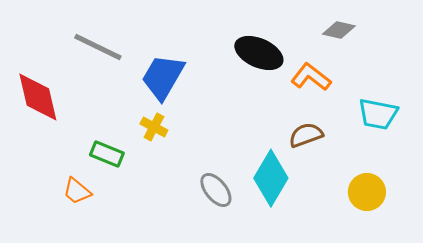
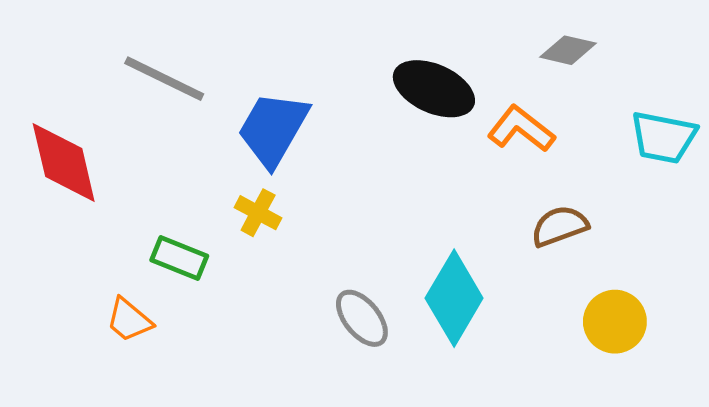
cyan trapezoid: (378, 114) -> (663, 137), moved
brown semicircle: (306, 135) -> (560, 226), moved

